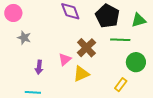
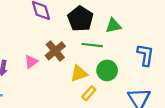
yellow triangle: (81, 74) -> (79, 74), moved

